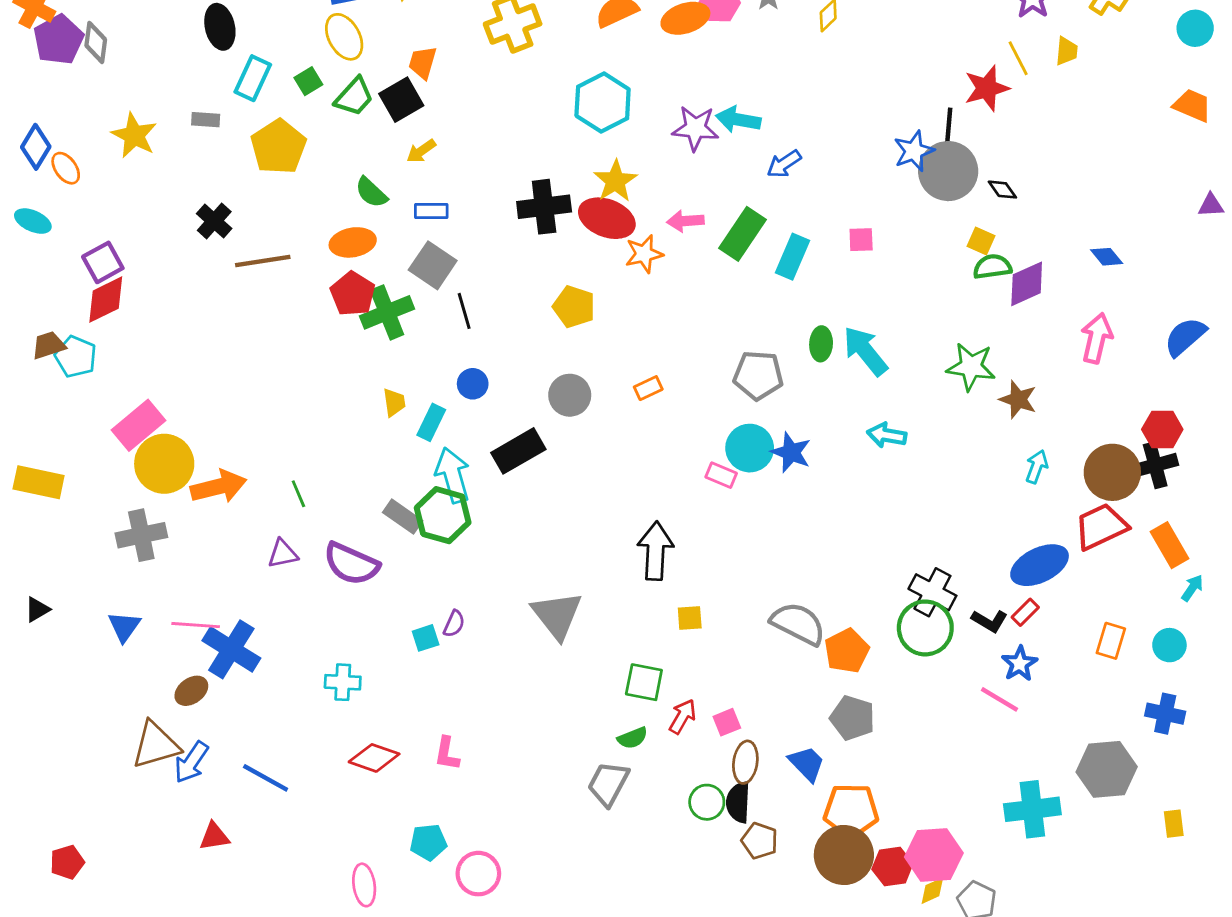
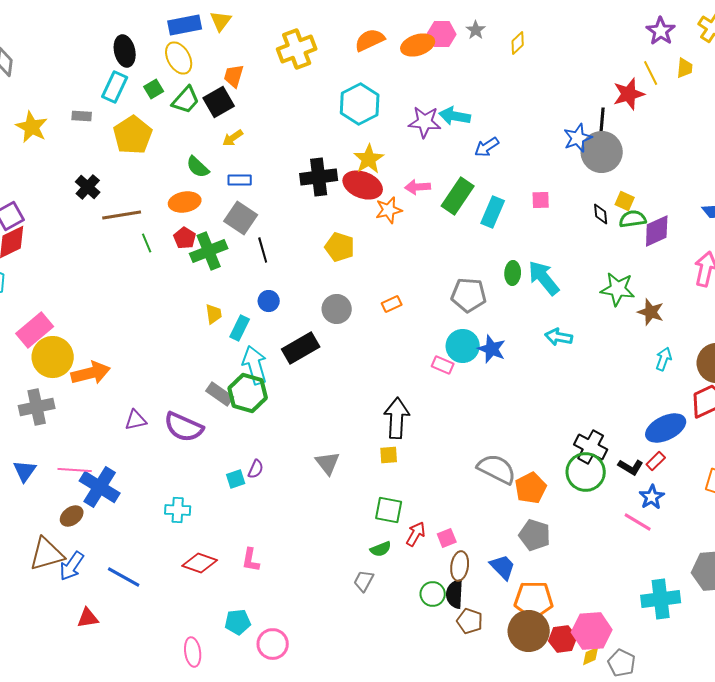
black ellipse: (220, 27) -> (125, 51), moved
black diamond: (1002, 190) -> (601, 214), moved, turned 30
red pentagon: (353, 294) -> (185, 238), size x0.7
green line: (298, 494) -> (147, 243), moved
gray triangle: (557, 615) -> (328, 463), size x0.7
yellow square: (690, 618) -> (389, 455), moved
gray trapezoid: (608, 784) -> (364, 581), size x0.7

